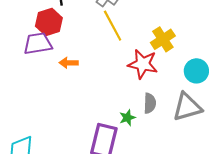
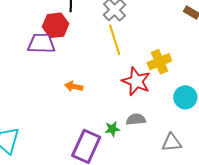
orange arrow: (69, 63) -> (74, 87), moved
gray semicircle: (150, 103) -> (136, 119), turned -108
gray triangle: (187, 107) -> (172, 143), moved, size x0.7

